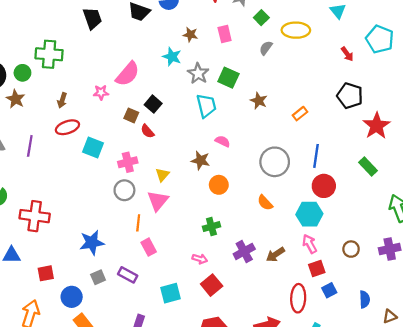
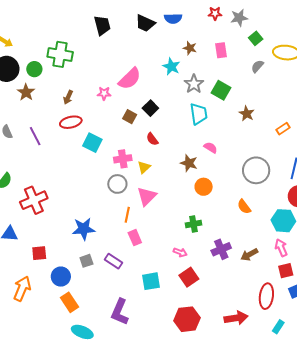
red semicircle: (147, 131) -> (152, 139), moved
purple line: (30, 146) -> (35, 136), turned -42
yellow triangle: (162, 175) -> (144, 167), moved
red cross: (35, 216) -> (34, 200), turned -36

